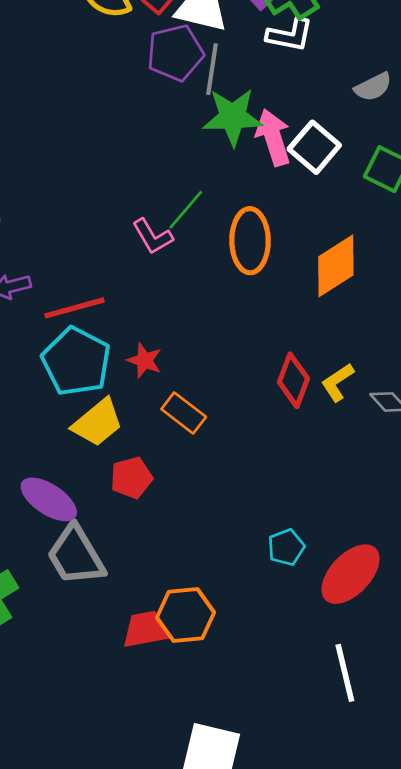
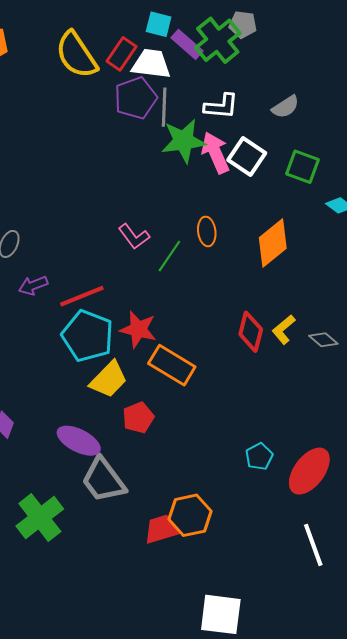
white L-shape: (290, 35) -> (221, 106), moved
green line: (186, 210) -> (169, 256), moved
orange ellipse: (250, 241) -> (207, 231), size x0.6
red star: (144, 360) -> (138, 329), size x1.4
orange rectangle: (184, 413) -> (172, 365), size x1.4

